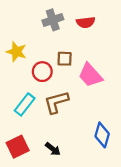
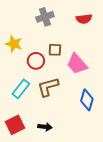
red semicircle: (86, 22) -> (84, 19), moved
blue diamond: (102, 135) -> (87, 100), moved
black arrow: (53, 149) -> (45, 127), turned -32

